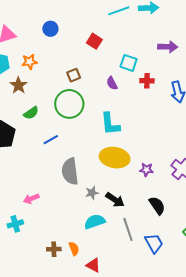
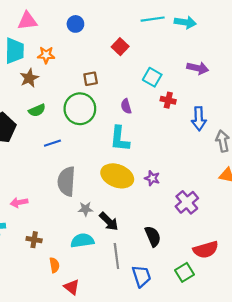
purple semicircle: (112, 83) -> (126, 106), moved
purple star: (146, 170) -> (152, 178), moved
brown cross: (54, 249) -> (34, 240), moved

